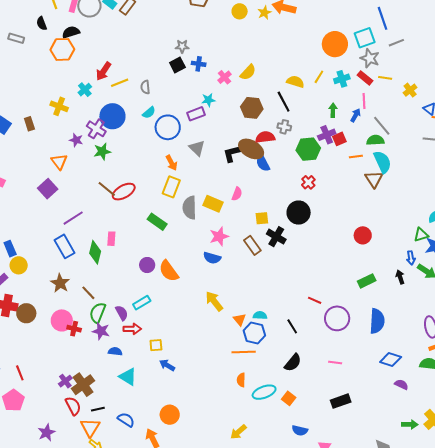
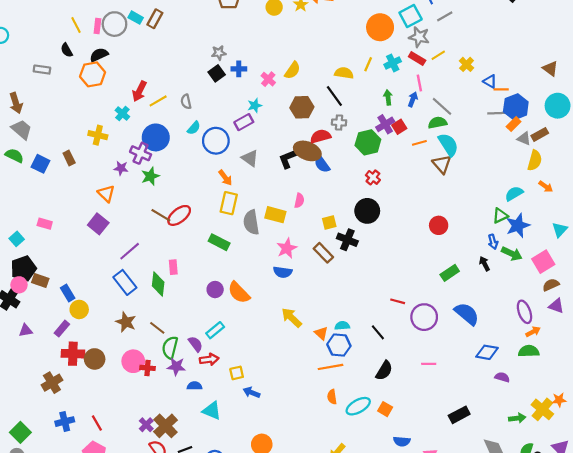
yellow line: (385, 78) -> (438, 55), turned -32
blue semicircle: (377, 321) -> (467, 314), turned -45
black rectangle: (341, 401) -> (459, 415), moved

